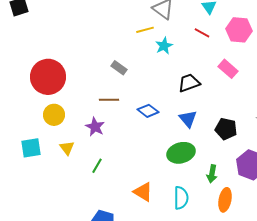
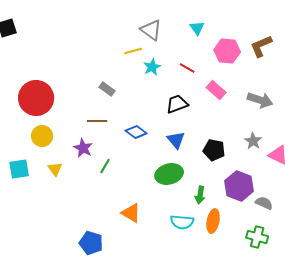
red line: (202, 33) -> (187, 68), moved
green line: (97, 166) -> (105, 166), moved
cyan semicircle: (181, 198) -> (182, 222), moved, turned 95

